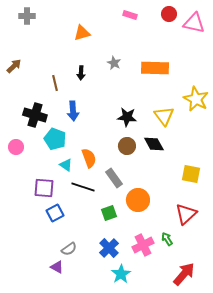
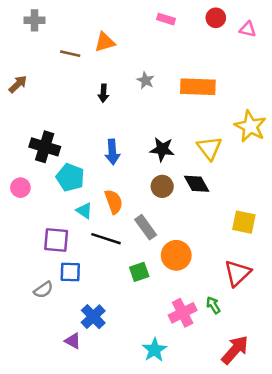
pink triangle: (194, 23) -> (248, 29), size x0.6
brown line: (55, 83) -> (70, 54), moved, turned -63
blue arrow: (73, 111) -> (112, 152), moved
blue square: (55, 213) -> (70, 272), turned 30
blue cross: (109, 248) -> (93, 317), moved
gray semicircle: (69, 249) -> (43, 290), moved

